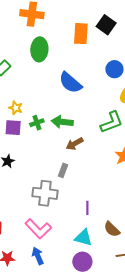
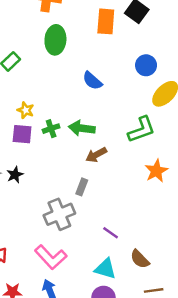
blue semicircle: (70, 83) -> (92, 81), size x0.7
gray cross: (45, 193) -> (59, 214), turned -30
purple line: (87, 208) -> (111, 233), turned -56

